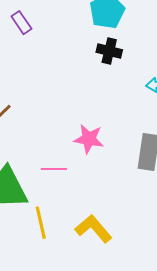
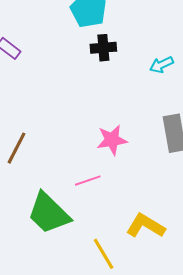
yellow line: (41, 223) -> (104, 254), moved

